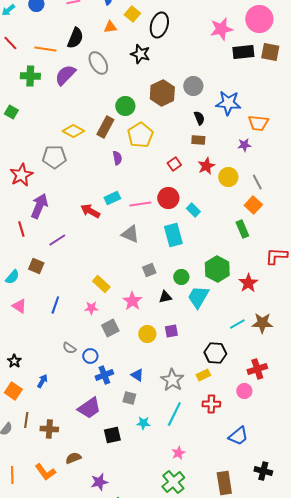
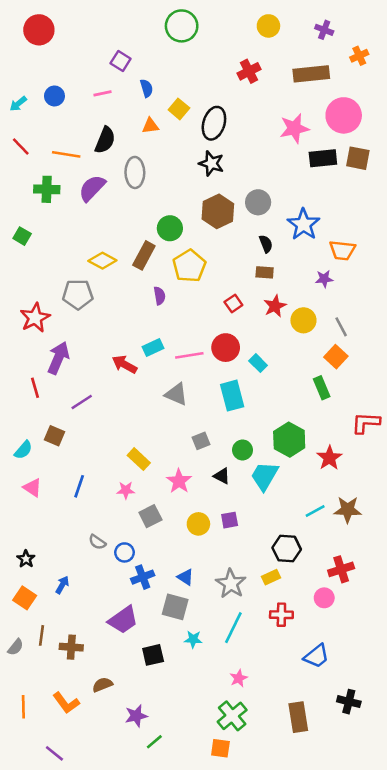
black star: (140, 54) -> (211, 163), moved
gray ellipse: (98, 63) -> (135, 172), turned 30
blue star: (228, 103) -> (303, 224), turned 30
black triangle: (165, 297) -> (222, 476), turned 40
gray square: (129, 398) -> (175, 607), size x1.5

